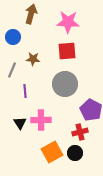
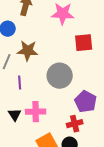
red square: (67, 51) -> (84, 43), moved
brown star: (33, 59) -> (28, 51), size x1.5

